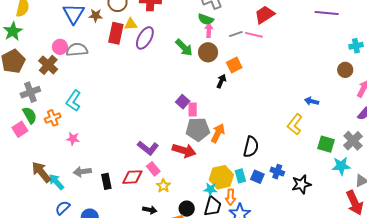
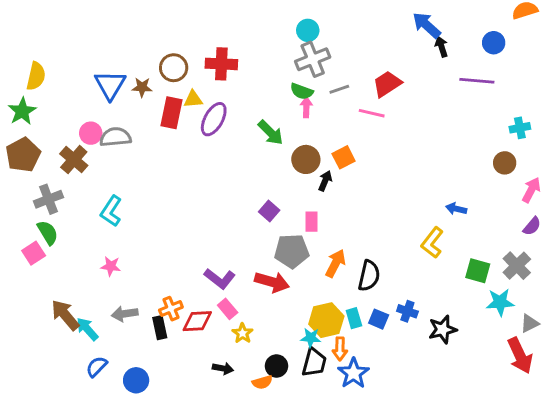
gray line: (236, 34) -> (339, 89), moved
brown circle: (208, 52) -> (306, 159), moved
pink rectangle: (193, 109) -> (311, 222), moved
orange cross: (53, 118) -> (171, 309), moved
orange arrow: (218, 133) -> (335, 263), moved

